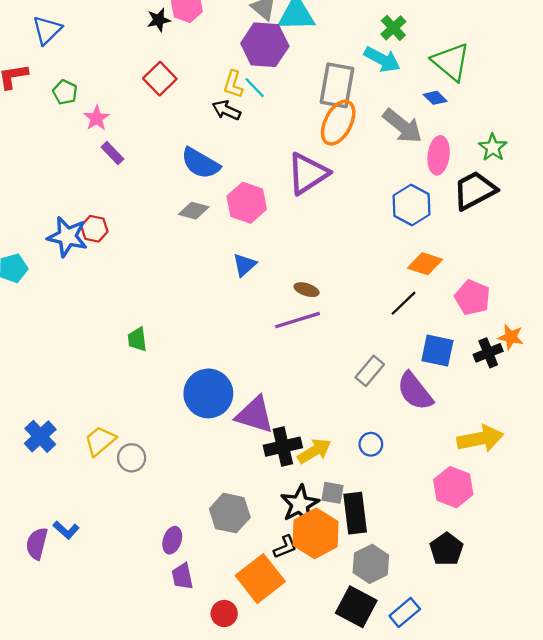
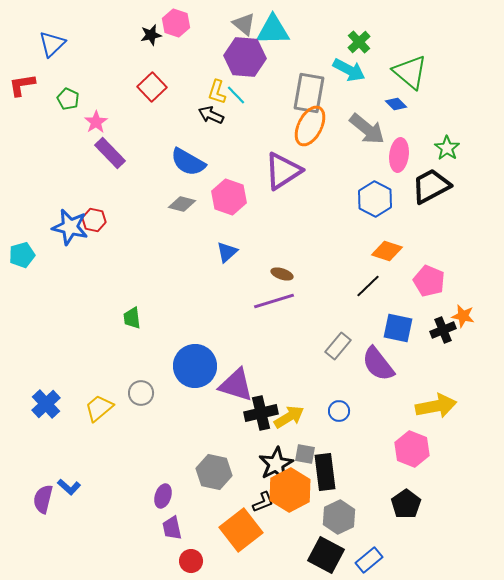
purple rectangle: (112, 153) -> (110, 153), size x1.5
gray circle: (132, 458) -> (141, 393), moved
red circle: (224, 614) -> (191, 561), moved

